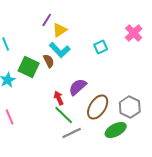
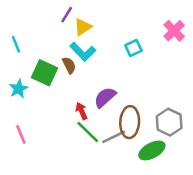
brown ellipse: (98, 107) -> (130, 122), turned -30
gray line: (72, 133) -> (114, 137), moved

